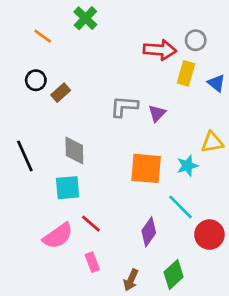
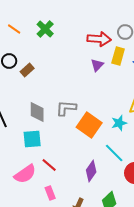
green cross: (85, 18) -> (45, 29), moved
gray L-shape: (124, 106) -> (66, 108), moved
purple triangle: (157, 113) -> (97, 65), moved
orange square: (146, 168) -> (89, 125), turned 30

